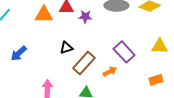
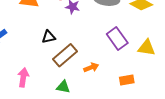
purple rectangle: (124, 52) -> (117, 39), moved
orange rectangle: (156, 80) -> (127, 80), moved

